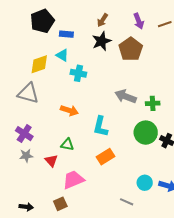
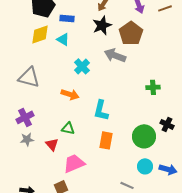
yellow diamond: (39, 64) -> (40, 34), moved
cyan cross: (78, 73) -> (82, 66), moved, turned 35
gray arrow: (126, 96) -> (115, 55), moved
green circle: (146, 133) -> (144, 136), moved
purple cross: (24, 134) -> (25, 117), turned 30
orange rectangle: (106, 157) -> (106, 140), turned -48

